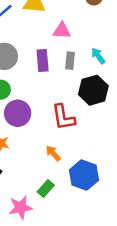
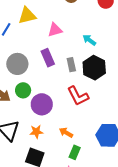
gray rectangle: (70, 61) -> (71, 65), moved
orange arrow: (53, 153) -> (66, 133), moved
green rectangle: (46, 188) -> (75, 152), moved

